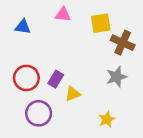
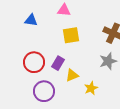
yellow square: (101, 23) -> (71, 35), moved
yellow star: (107, 119) -> (91, 88), moved

